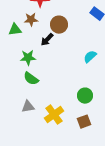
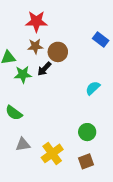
brown star: (31, 20) -> (35, 46), moved
green star: (28, 58) -> (23, 74), moved
green semicircle: (31, 79) -> (14, 113), moved

